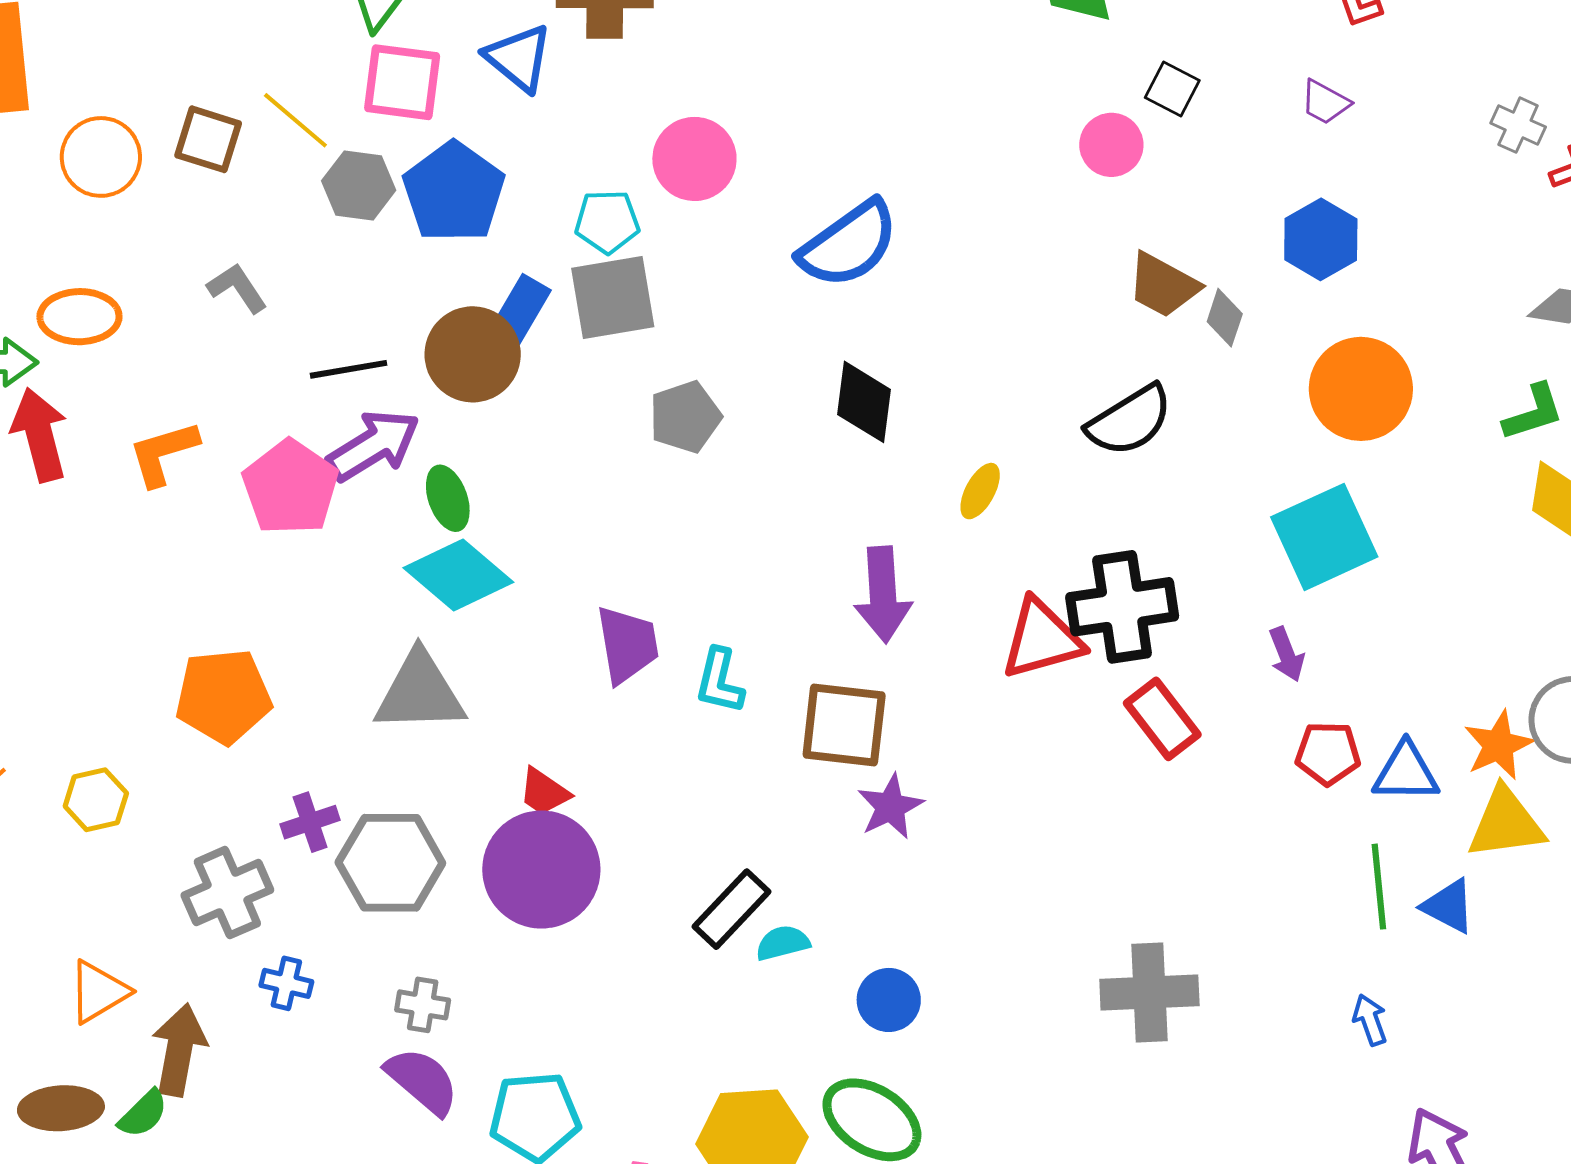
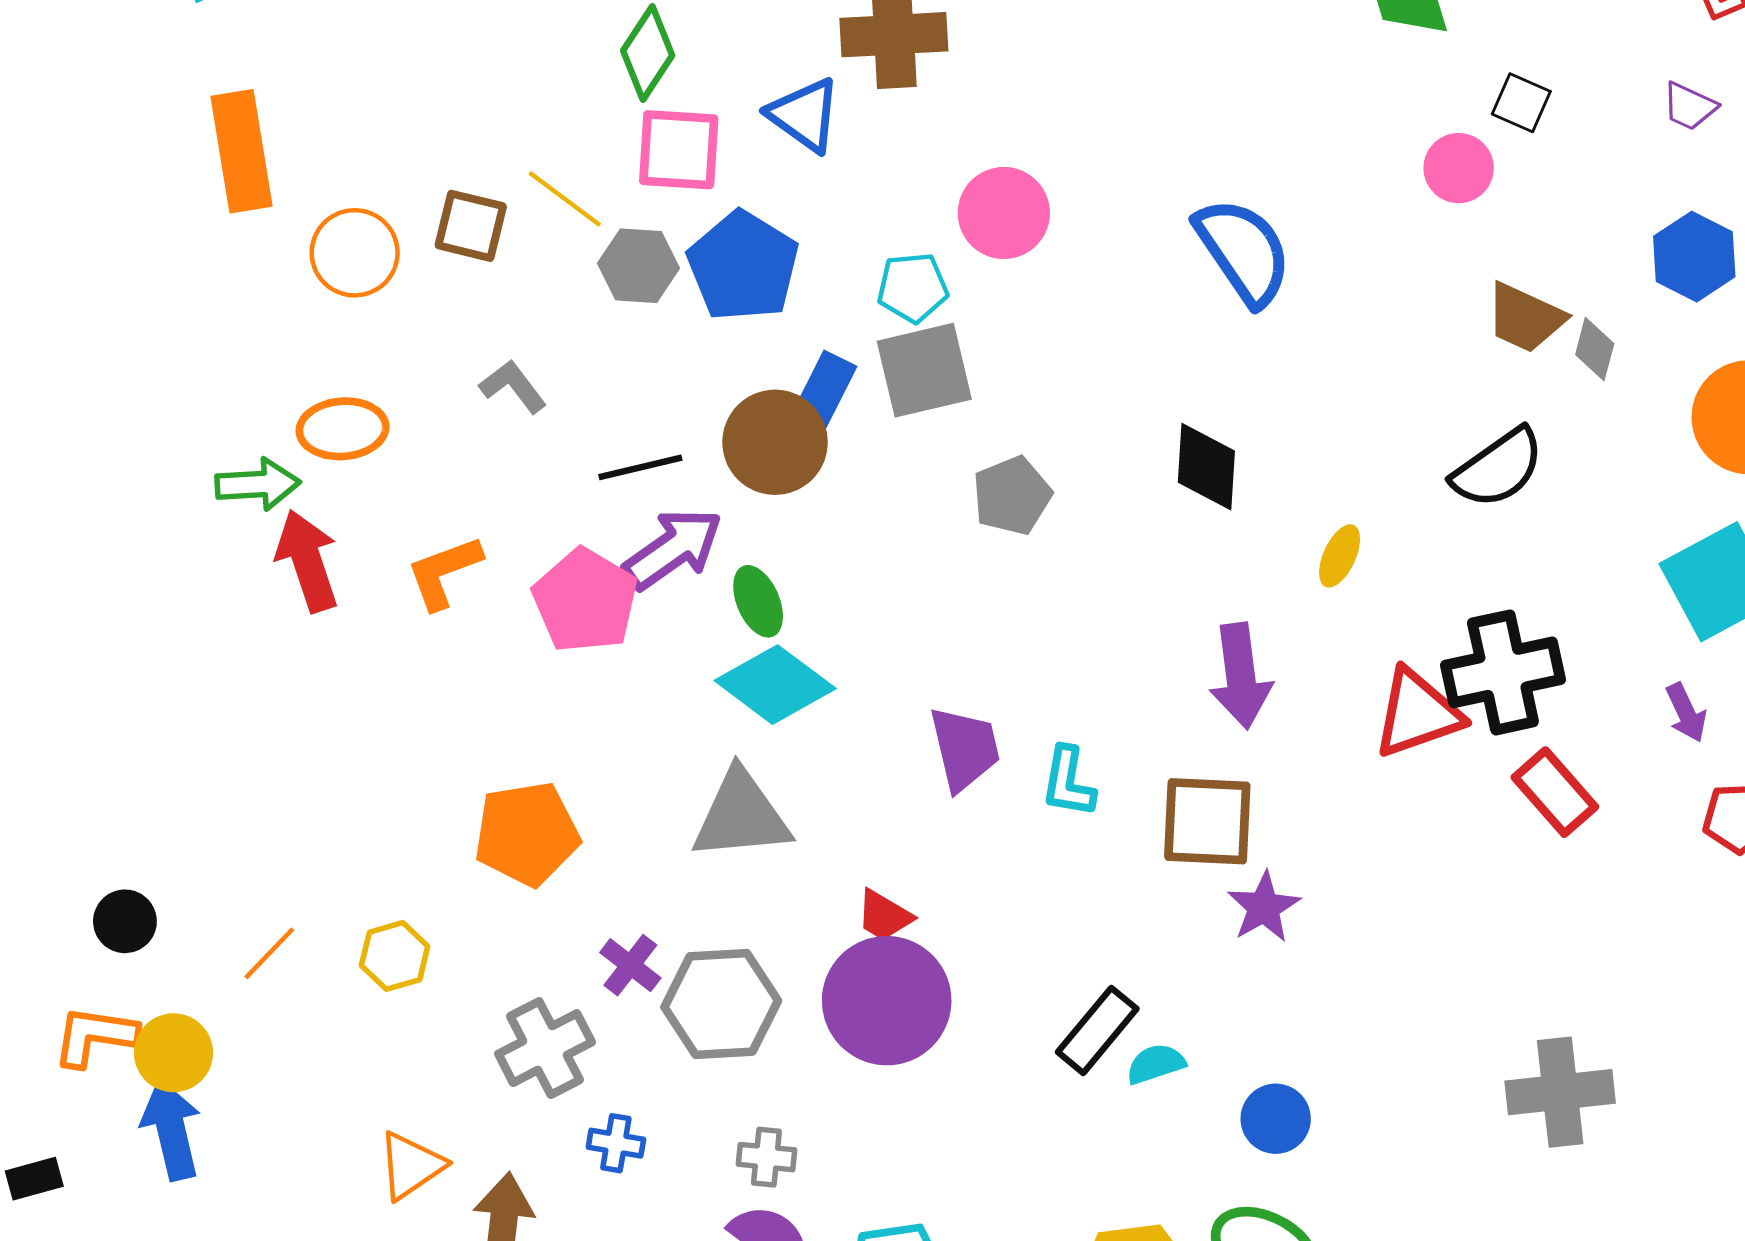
blue semicircle: (849, 244) -> (1243, 251), moved, turned -85
purple cross: (310, 822) -> (630, 965), turned -30

